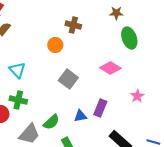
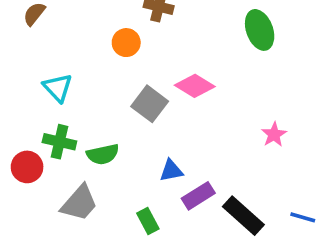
pink diamond: (110, 68) -> (195, 86), moved
purple rectangle: (100, 108) -> (198, 196), moved, turned 36
green semicircle: (51, 122) -> (103, 154), moved, turned 30

